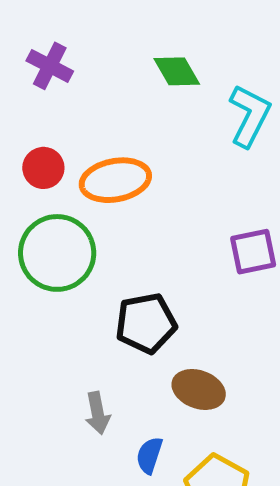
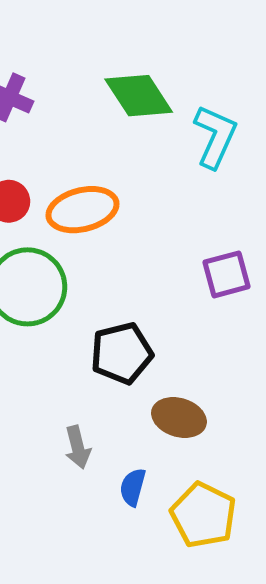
green diamond: (177, 71) -> (139, 96), size x1.4

